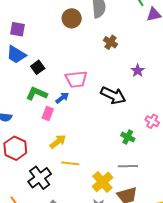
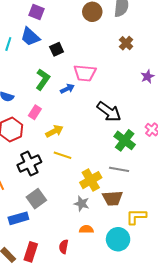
black square: (38, 67) -> (57, 49), moved
green L-shape: (37, 94) -> (43, 79), turned 90
black arrow: (113, 95) -> (109, 112), moved
pink rectangle: (48, 114) -> (35, 112), moved
green cross: (128, 137) -> (125, 140), size x1.5

